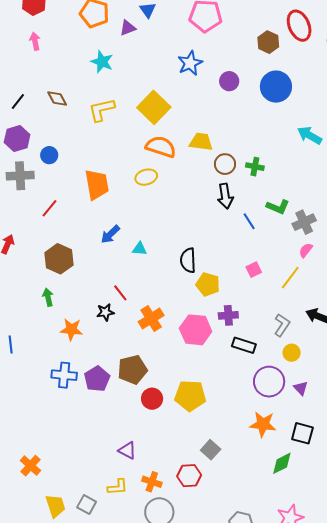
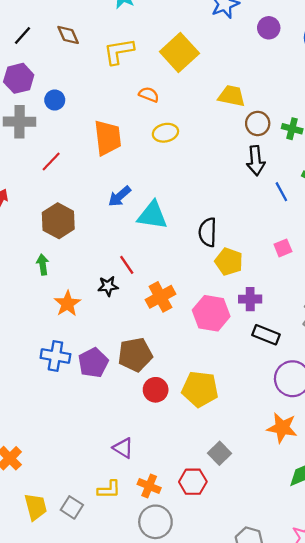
orange semicircle: (161, 147) -> (149, 95), moved, size x0.6
cyan triangle: (140, 249) -> (152, 215), size x1.8
orange star: (71, 329) -> (67, 304), turned 30

